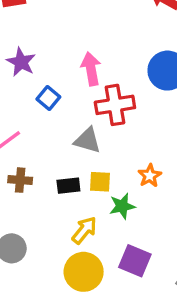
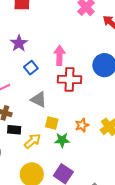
gray triangle: (87, 140) -> (39, 99), moved
black rectangle: (68, 186) -> (14, 130), moved
yellow arrow: (84, 230) -> (32, 141), moved

